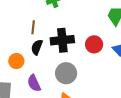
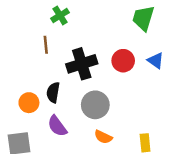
brown line: (33, 27) -> (46, 45), moved
black semicircle: (37, 47) -> (53, 92), moved

